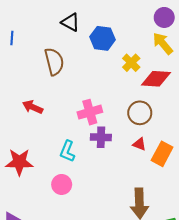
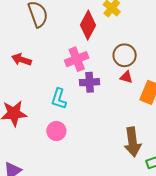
red diamond: (156, 79) -> (88, 25), moved, turned -60
red triangle: (139, 144) -> (126, 77), moved

